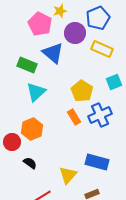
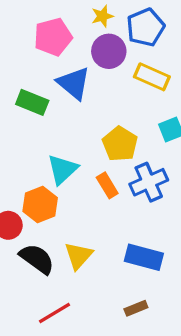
yellow star: (60, 11) -> (102, 16), moved
pink pentagon: (40, 24) -> (53, 37), turned 30
cyan triangle: (36, 92) -> (63, 169), moved
black semicircle: (30, 163) -> (37, 259), size x1.6
yellow triangle: (68, 175) -> (78, 256), moved

